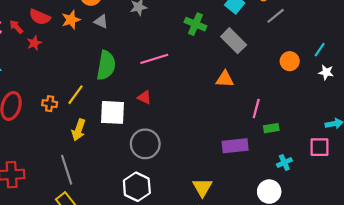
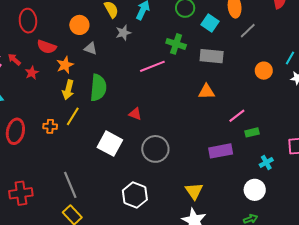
red semicircle: (40, 17) -> (47, 47), moved
orange star: (71, 20) -> (65, 65), moved
gray rectangle: (234, 41) -> (212, 56), turned -35
pink line: (154, 59) -> (152, 66), moved
pink line: (256, 108) -> (237, 116), turned 42
white square: (112, 112) -> (110, 144), moved, turned 30
yellow arrow: (79, 130) -> (68, 90), moved
gray circle: (145, 144) -> (155, 149), moved

